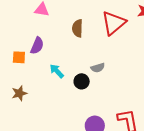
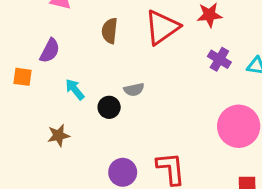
orange square: (19, 57) -> (23, 77), moved
brown star: (19, 93) -> (59, 135), moved

